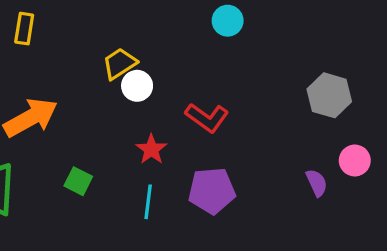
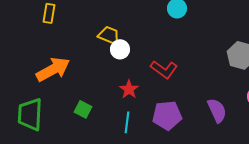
yellow trapezoid: (120, 64) -> (109, 35), turned 55
purple semicircle: (317, 183) -> (217, 110), moved, size x1.4

